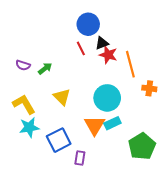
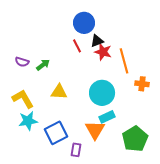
yellow triangle: (62, 97) -> (59, 92), turned -42
orange triangle: (95, 125) -> (95, 130), moved

